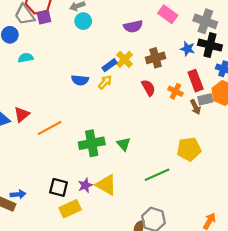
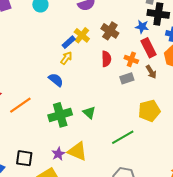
blue star: (187, 49) -> (142, 27), moved
brown cross: (156, 58) -> (110, 31), turned -36
blue semicircle: (80, 80) -> (56, 80), moved, turned -140
red semicircle: (148, 88) -> (106, 59), turned 35
gray rectangle: (205, 99) -> (127, 78), moved
black square: (59, 187) -> (24, 158), moved

